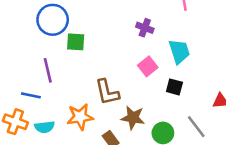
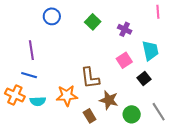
blue circle: (53, 20) -> (52, 16), size x0.7
green square: (76, 42) -> (93, 22), moved, turned 35
purple line: (48, 70) -> (31, 50), moved
black square: (174, 87) -> (144, 79), turned 32

